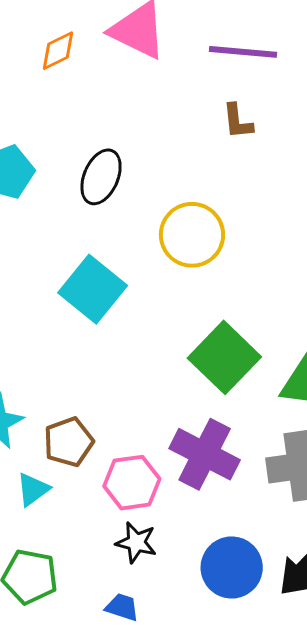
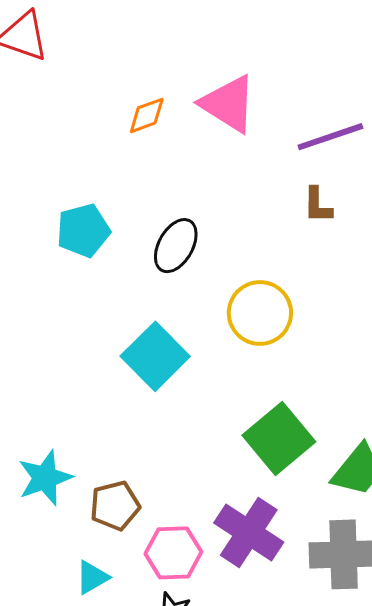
purple line: (243, 52) -> (330, 137), turned -30
cyan triangle: (33, 489) -> (92, 577), moved

